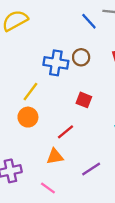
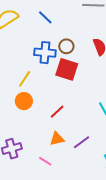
blue line: (89, 21) -> (45, 17), moved
red square: (84, 100) -> (67, 69), moved, size x1.6
orange triangle: (55, 157) -> (57, 139), moved

